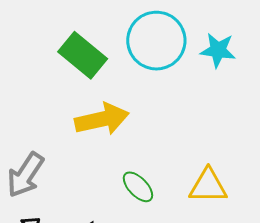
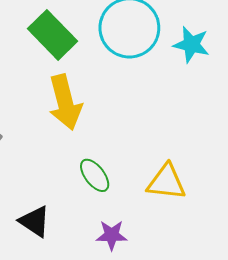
yellow arrow: (102, 119) -> (65, 102), turned 82

